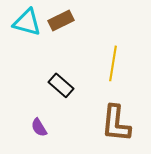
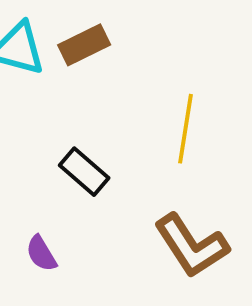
brown L-shape: (116, 123) -> (191, 246), turned -39

